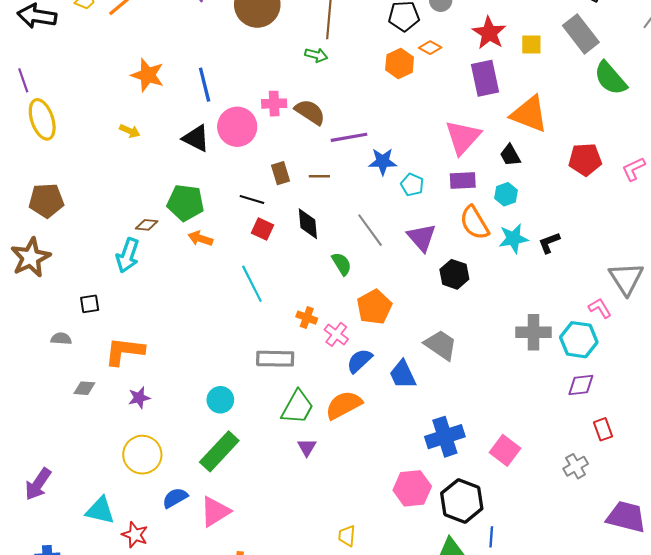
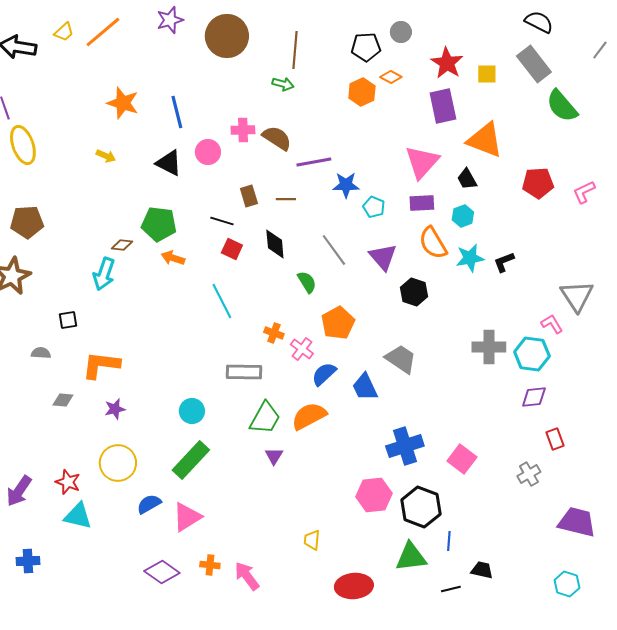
pink circle: (237, 127) -> (208, 152), size x0.7
red star: (135, 535) -> (68, 482), moved

